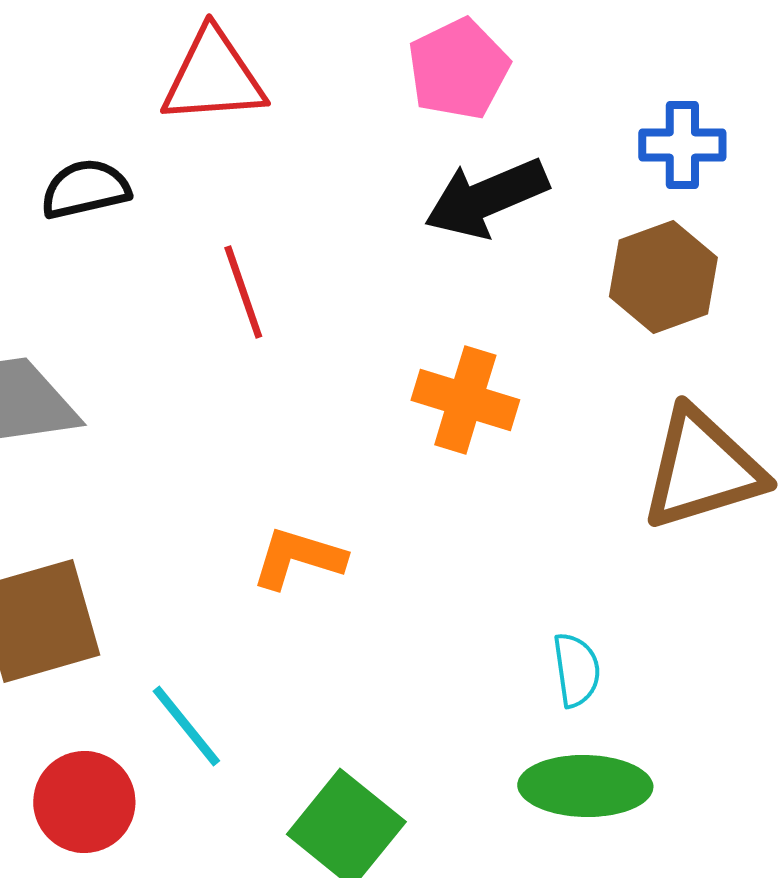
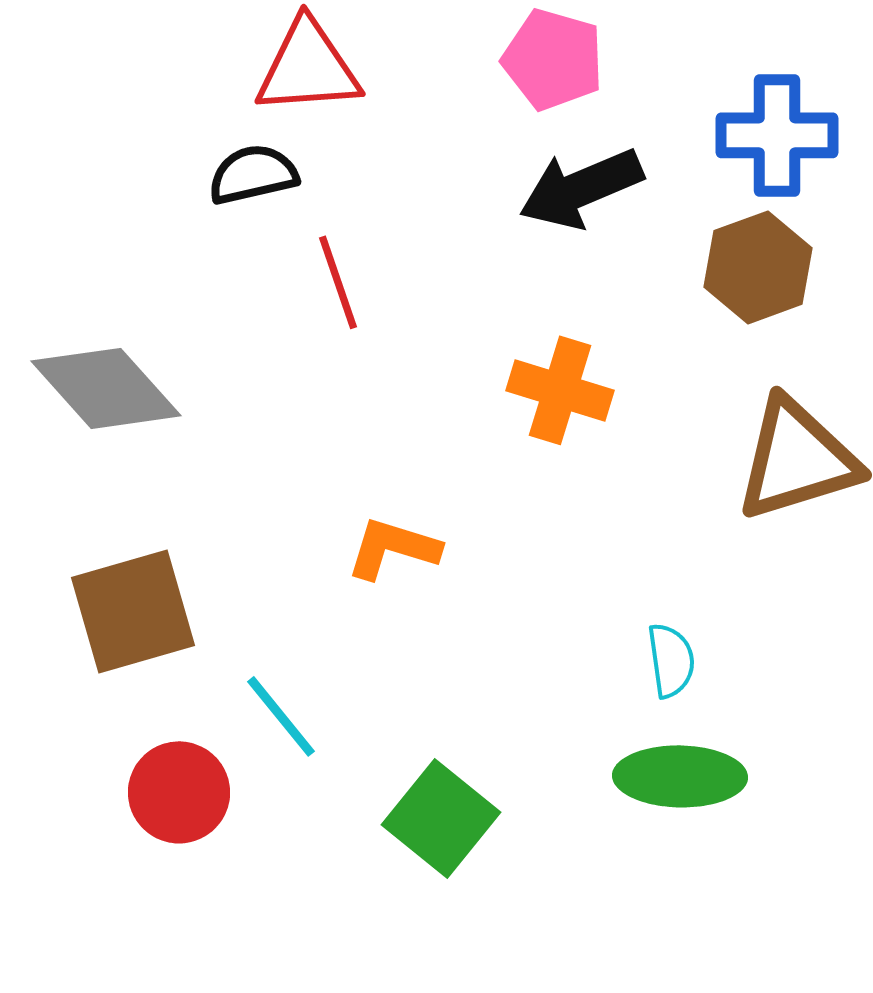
pink pentagon: (458, 69) -> (553, 59), turned -30
blue cross: (682, 145) -> (777, 135), size x1.4
black semicircle: (85, 189) -> (253, 174), moved

